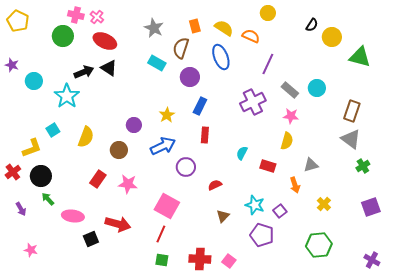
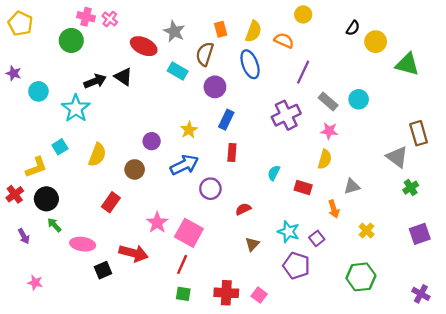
yellow semicircle: (224, 28) -> (253, 31), turned 78
red ellipse: (105, 41) -> (144, 46), moved
brown rectangle: (352, 111) -> (419, 133), moved, turned -35
pink star: (128, 184) -> (157, 223), moved, turned 30

